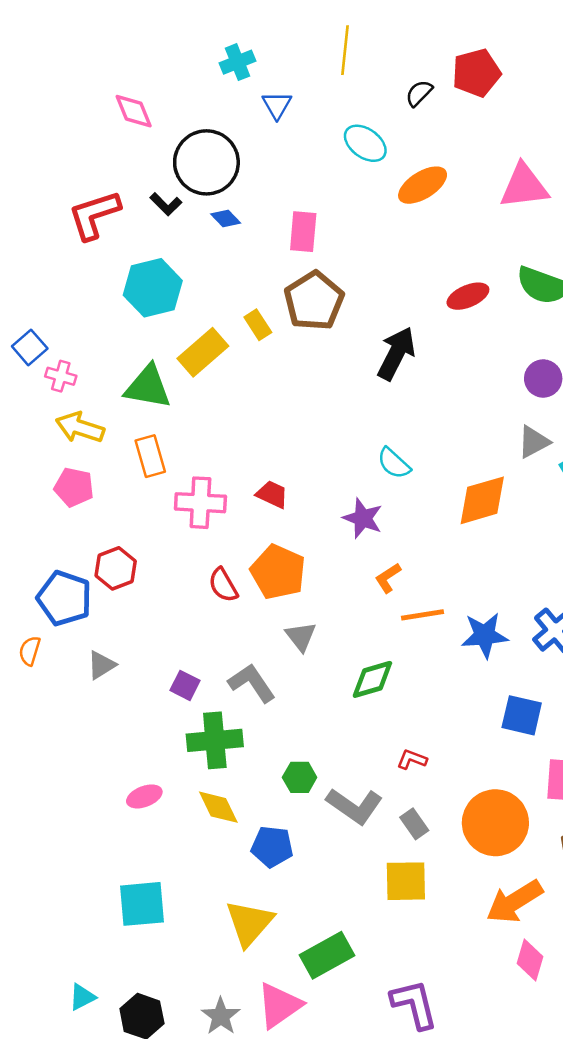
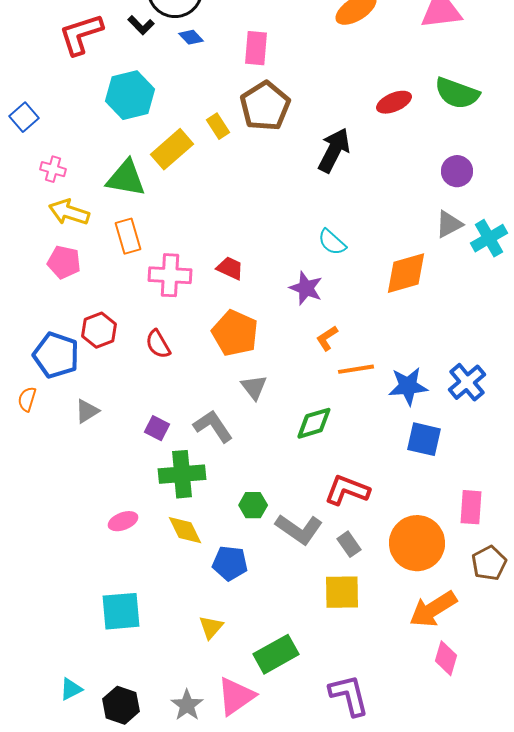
blue square: (30, 347) -> (24, 117), moved
red semicircle: (223, 585) -> (158, 344), moved
blue square: (522, 715) -> (424, 439), moved
red L-shape: (412, 759) -> (347, 490), size x1.8
yellow triangle: (249, 923) -> (211, 627), size x0.6

